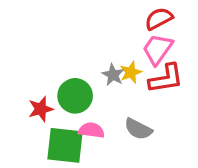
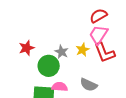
gray star: (113, 75) -> (62, 52), moved
red L-shape: (166, 79) -> (105, 53), turned 80
red star: (41, 109) -> (27, 48), moved

